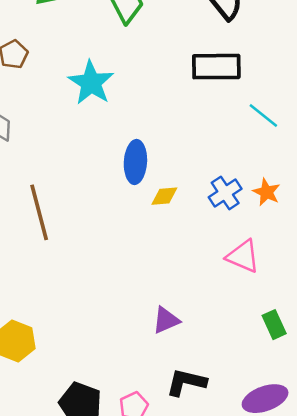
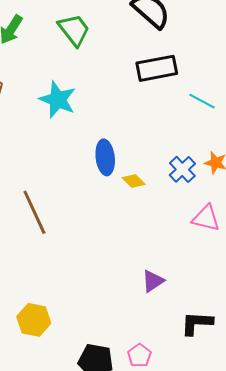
yellow diamond: (164, 196) -> (134, 181), turned 60
black L-shape: (186, 382) -> (197, 323), moved

